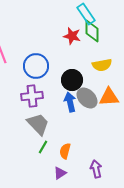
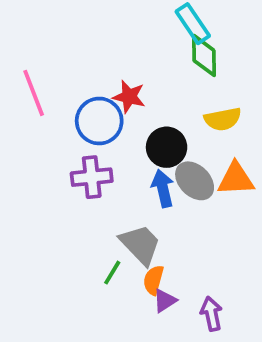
red star: (72, 36) -> (129, 97), moved
gray trapezoid: (38, 124) -> (140, 244), moved
purple triangle: (60, 173) -> (165, 301), moved

